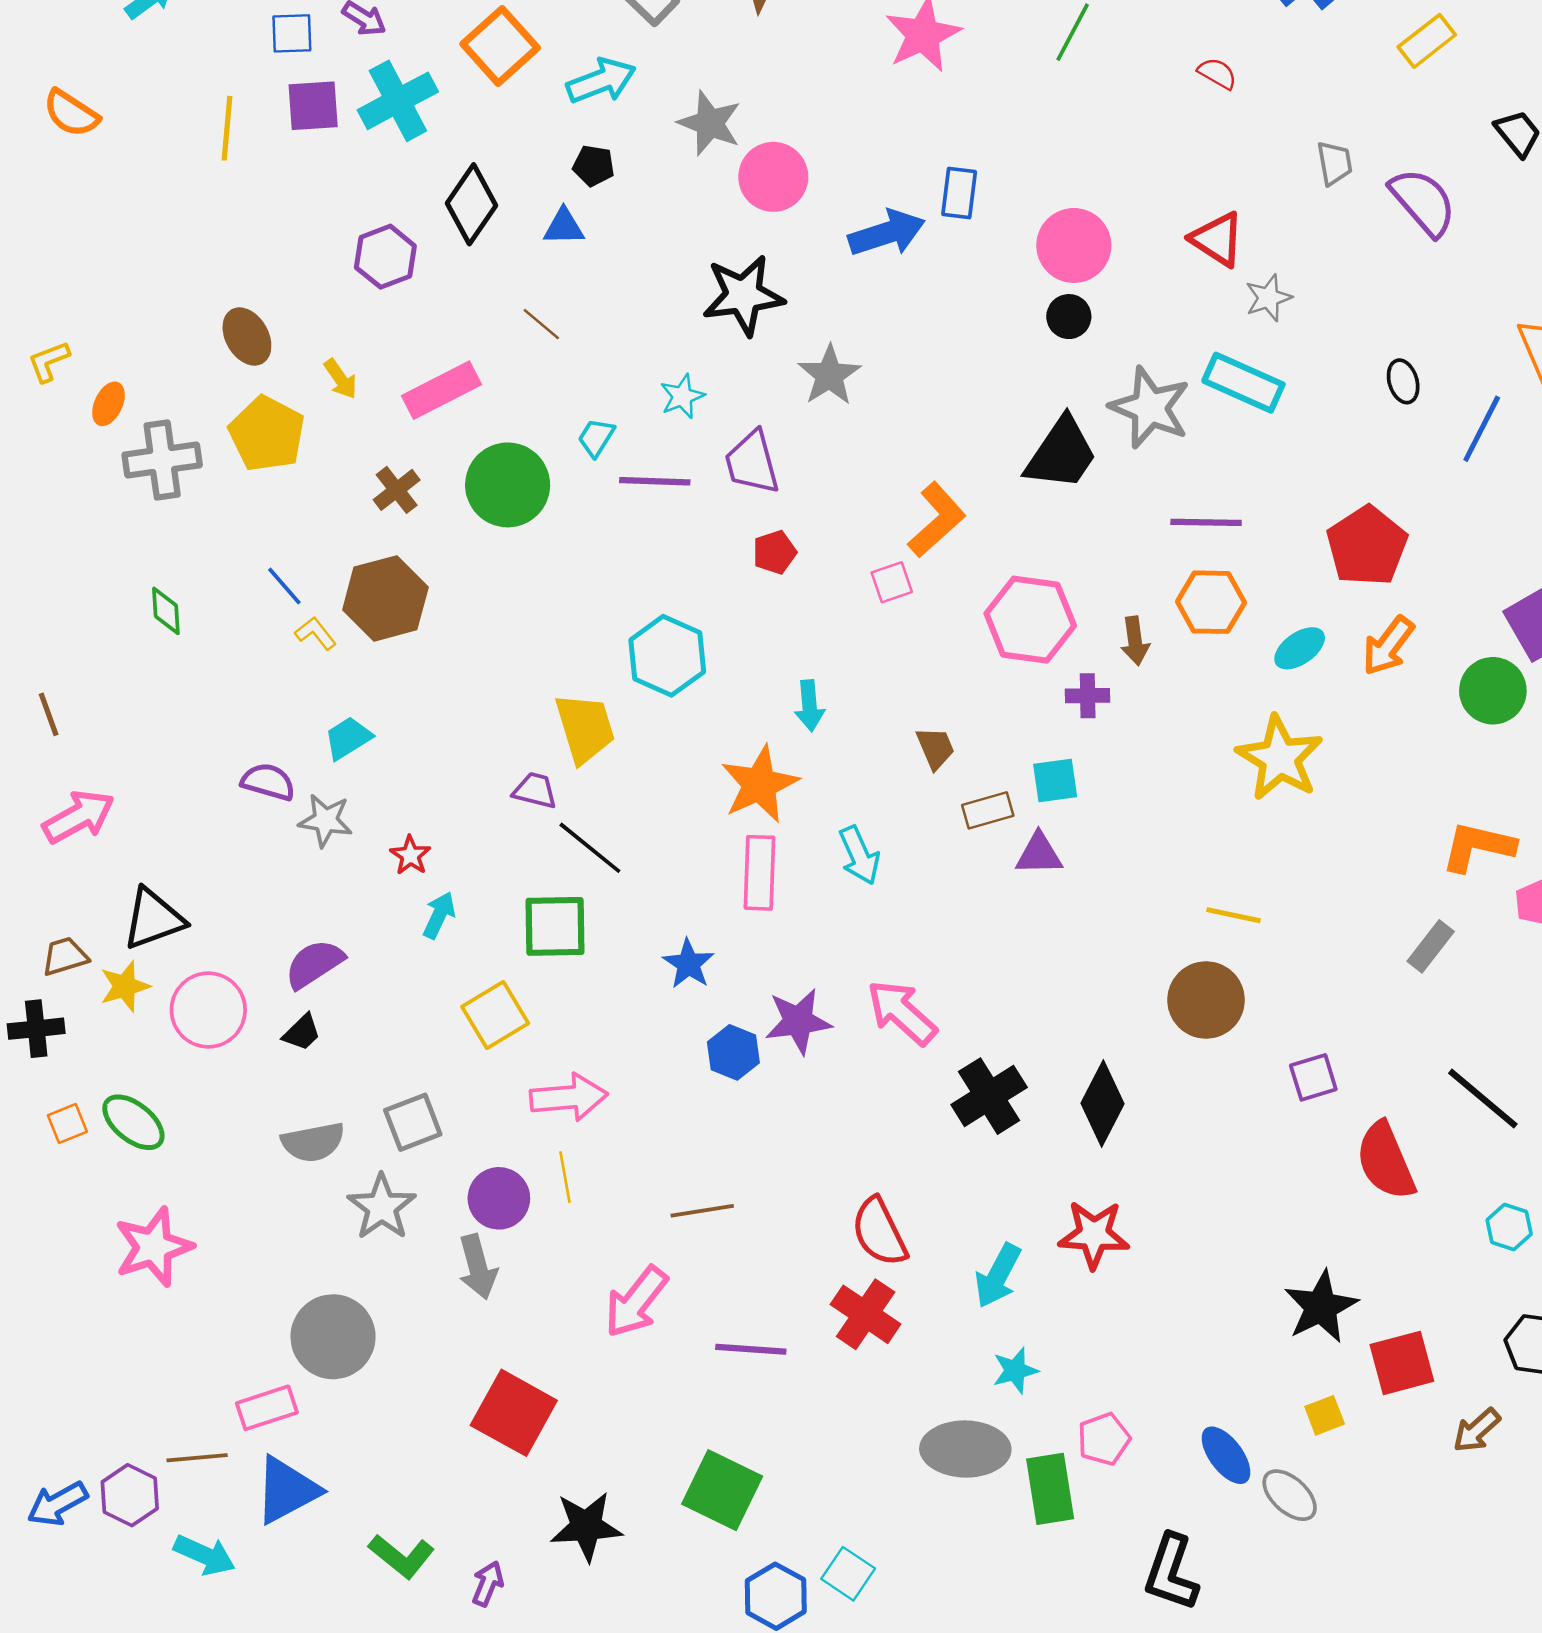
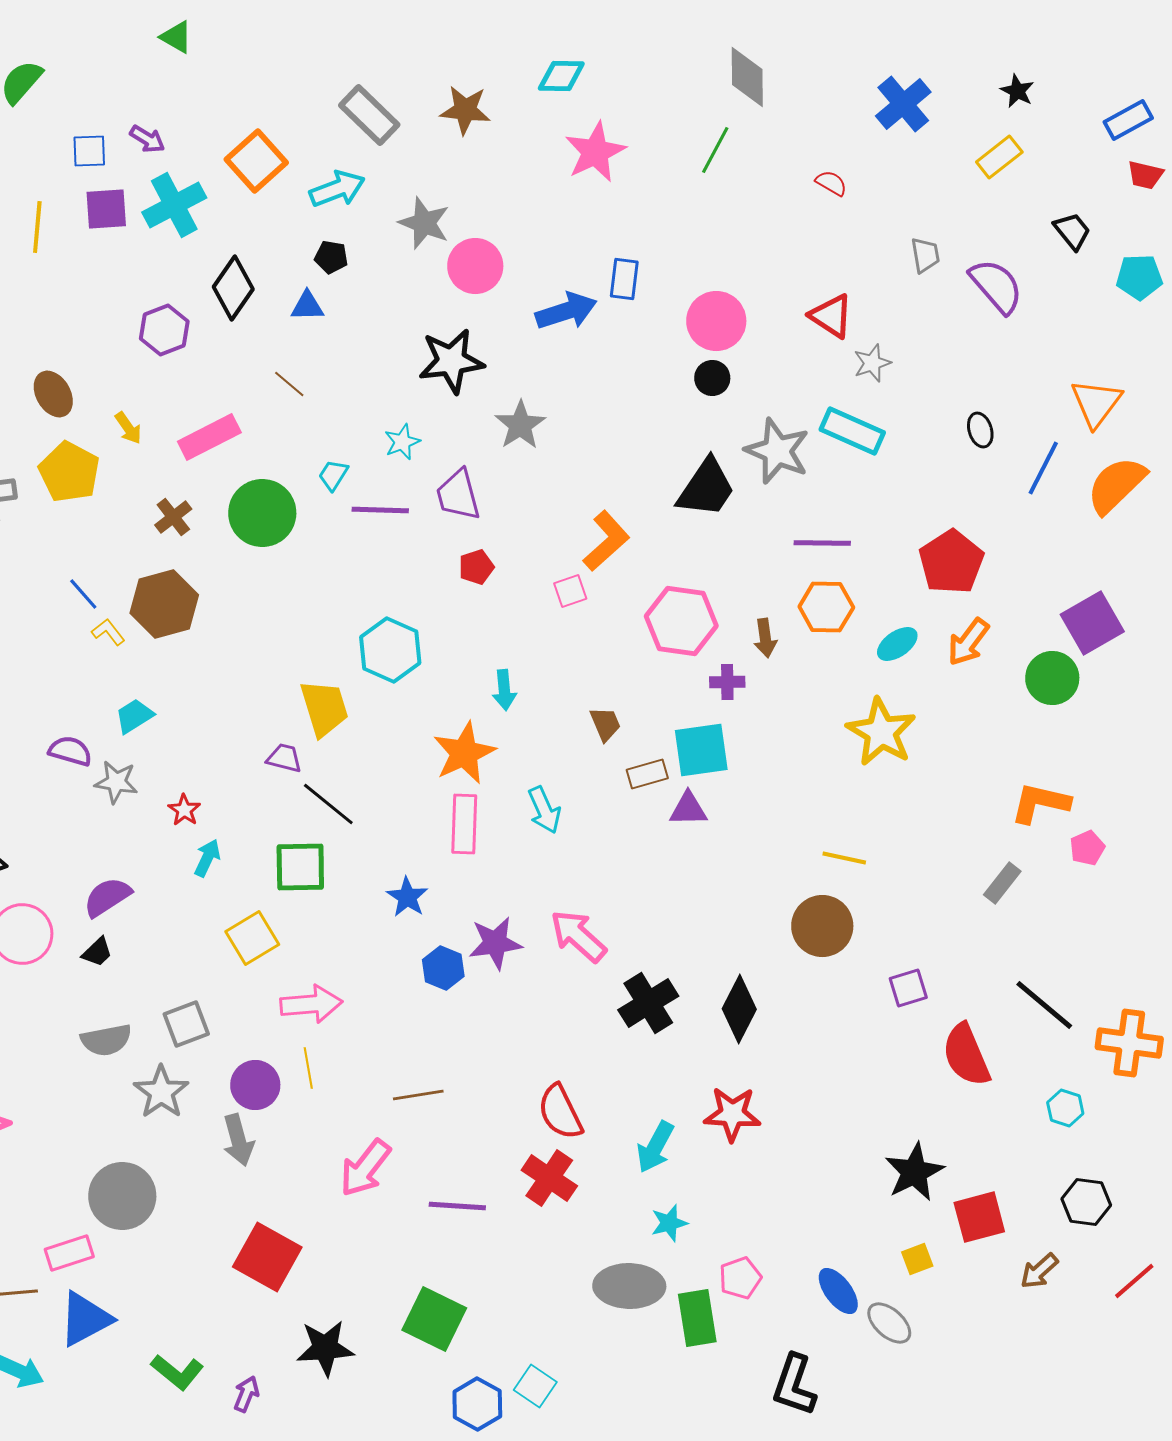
cyan square: (1055, 781) -> (701, 750), size x1.5

